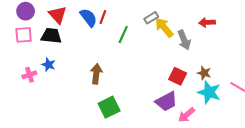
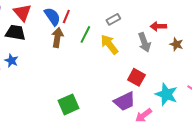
red arrow: (207, 22) -> (158, 26), moved
yellow arrow: (164, 28) -> (109, 44), moved
brown star: (204, 73) -> (176, 44), moved
brown arrow: (96, 74) -> (57, 37), moved

